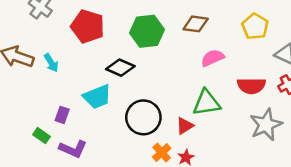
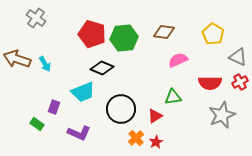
red pentagon: (88, 26) -> (92, 34), moved
green triangle: (206, 103) -> (173, 97), size x0.7
purple L-shape: (73, 149) -> (79, 133), moved

